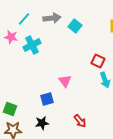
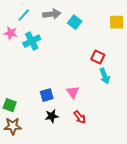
pink triangle: (65, 81) -> (73, 92), moved
black star: (42, 123) -> (52, 116), moved

